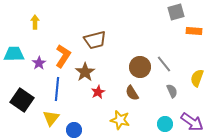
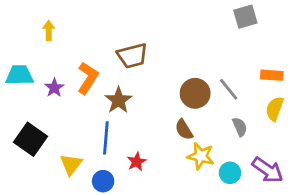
orange rectangle: (194, 31) -> (272, 75), moved
blue line: (57, 89) -> (106, 138), moved
red star: (98, 92) -> (137, 162), moved
yellow star: (120, 120) -> (201, 156), moved

